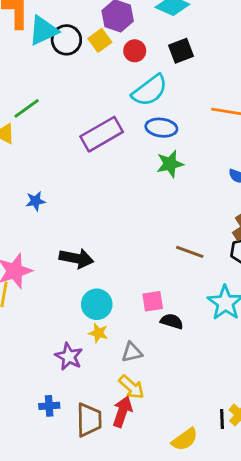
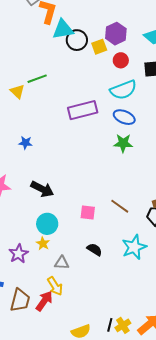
pink square: (153, 301) -> (88, 212), moved

